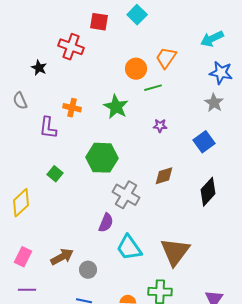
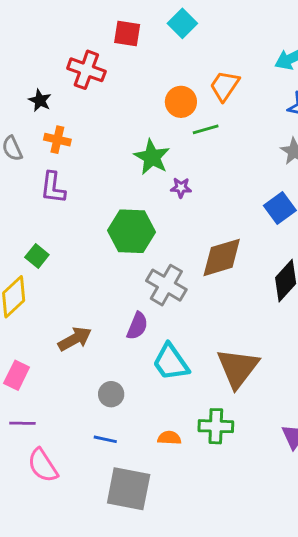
orange cross: (72, 108) -> (57, 140), moved
purple star: (160, 126) -> (181, 188), moved
green square: (55, 174) -> (37, 256), moved
brown diamond: (164, 176) -> (222, 257), size x1.5
brown arrow: (62, 257) -> (75, 339), moved

